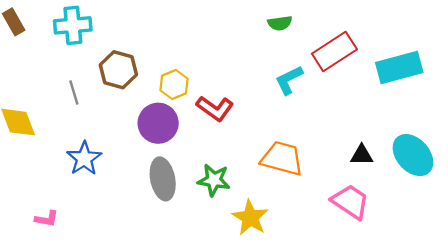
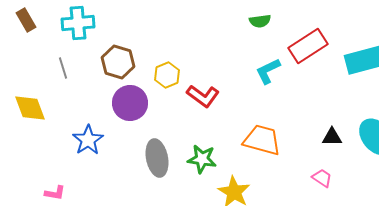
gray line: (74, 92) -> (63, 68), moved
purple circle: (158, 123) -> (130, 103), moved
pink trapezoid: (350, 202) -> (322, 178), size x0.6

